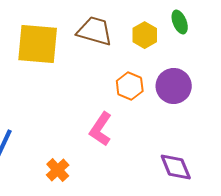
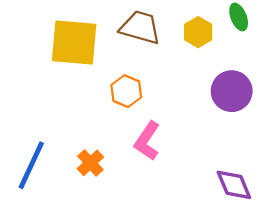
orange hexagon: (130, 86) -> (126, 91), moved
orange cross: (58, 170) -> (90, 163), moved

